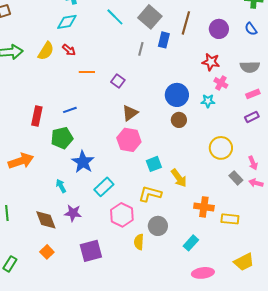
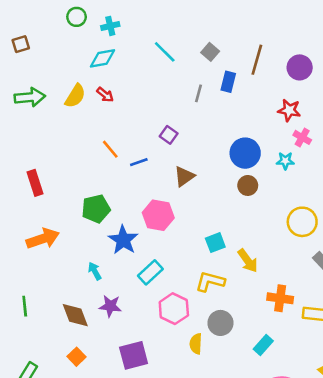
gray square: (150, 17) -> (210, 52), size x0.6
orange line: (87, 72) -> (110, 149), moved, turned 49
blue line: (70, 110) -> (139, 162), moved
red rectangle: (37, 116) -> (35, 183), moved, turned -30
pink hexagon: (129, 140) -> (158, 215), moved

